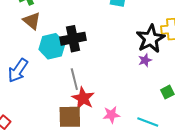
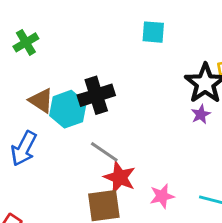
brown triangle: (32, 21) -> (41, 101), moved
gray line: (74, 79) -> (104, 152), turned -35

